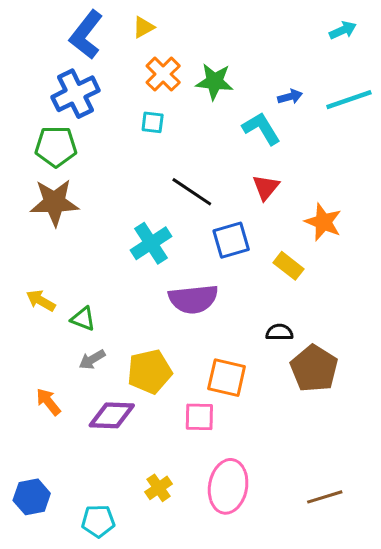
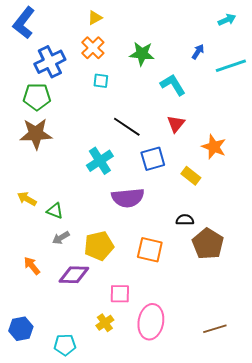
blue L-shape: (86, 35) -> (24, 23), moved
orange cross: (163, 74) -> (93, 48), moved
blue arrow: (290, 97) -> (198, 52), moved, turned -42
pink square: (199, 417) -> (120, 294), moved

